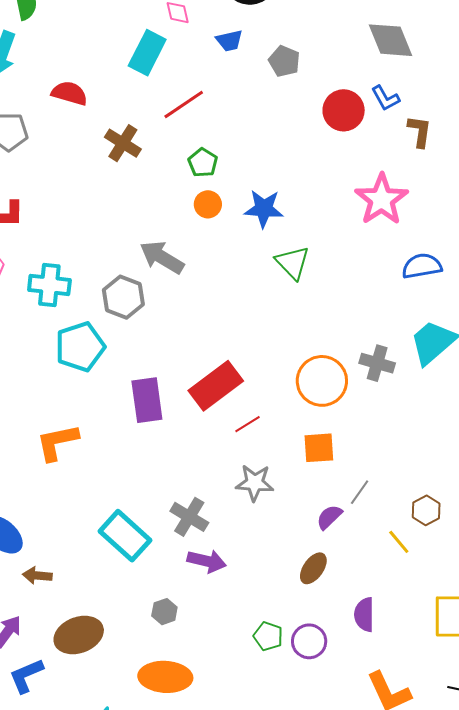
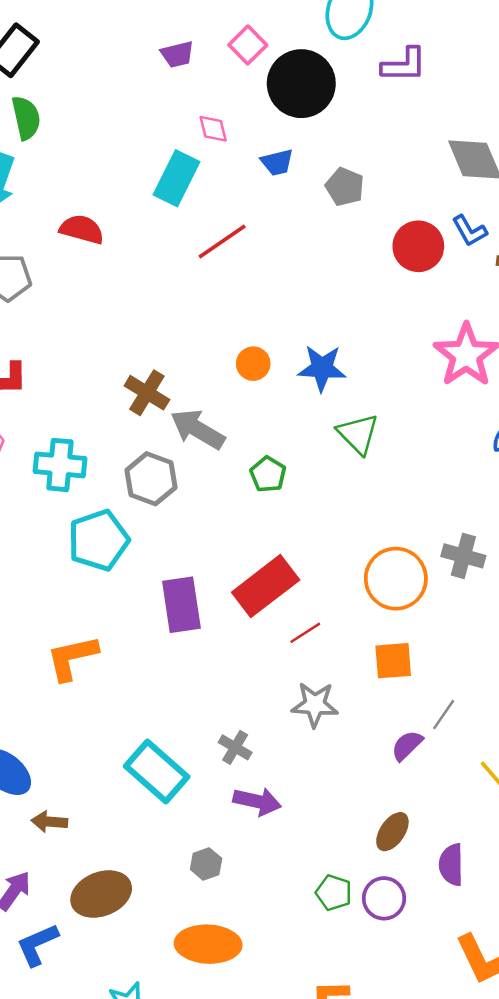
brown cross: (123, 143) -> (147, 393), moved
green pentagon: (203, 163) -> (268, 474), moved
gray cross: (189, 517) -> (235, 747), size x0.7
brown ellipse: (313, 568) -> (392, 832), moved

